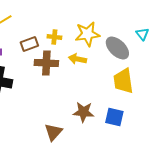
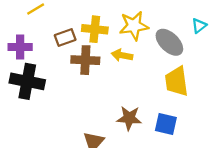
cyan triangle: (142, 34) -> (199, 26), turned 32
yellow cross: (54, 37) -> (95, 29), size x1.5

